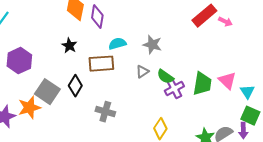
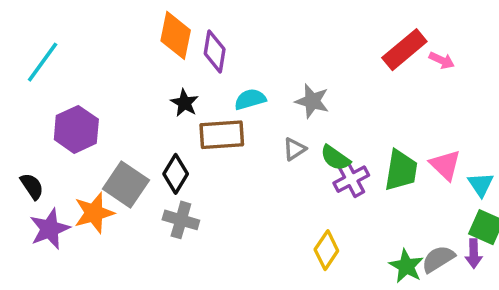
black star: (69, 46) -> (185, 103), moved
gray cross: (105, 112) -> (181, 220), moved

